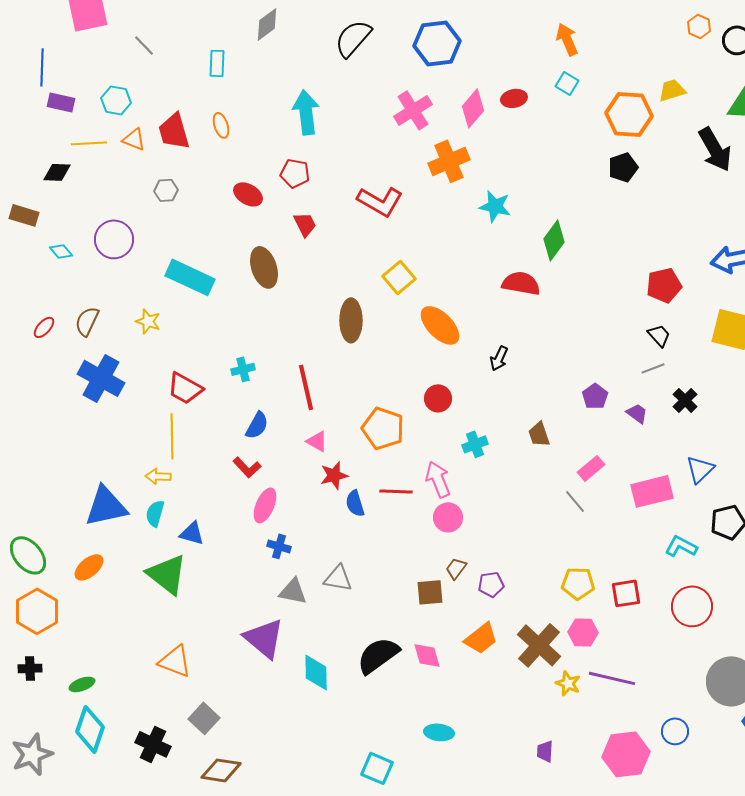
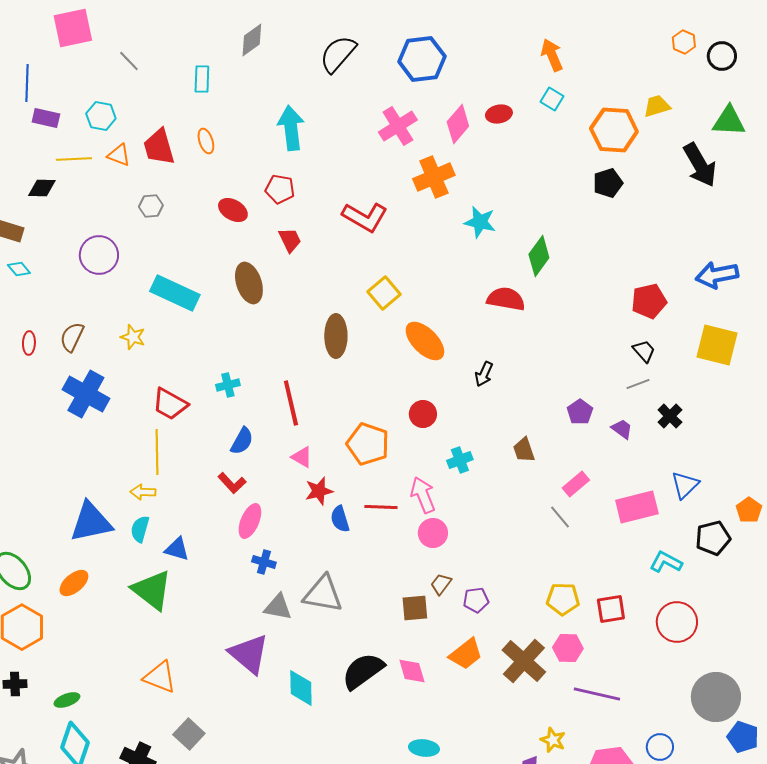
cyan diamond: (61, 251) -> (19, 269), moved
red ellipse: (44, 327) -> (29, 343), turned -40
gray triangle: (338, 578) -> (323, 594), size x1.4
yellow star: (568, 683) -> (553, 740), moved

